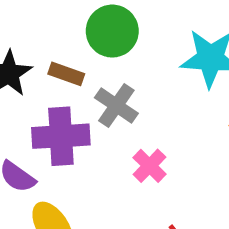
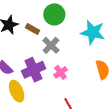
purple cross: (61, 136) -> (34, 70), moved, turned -30

